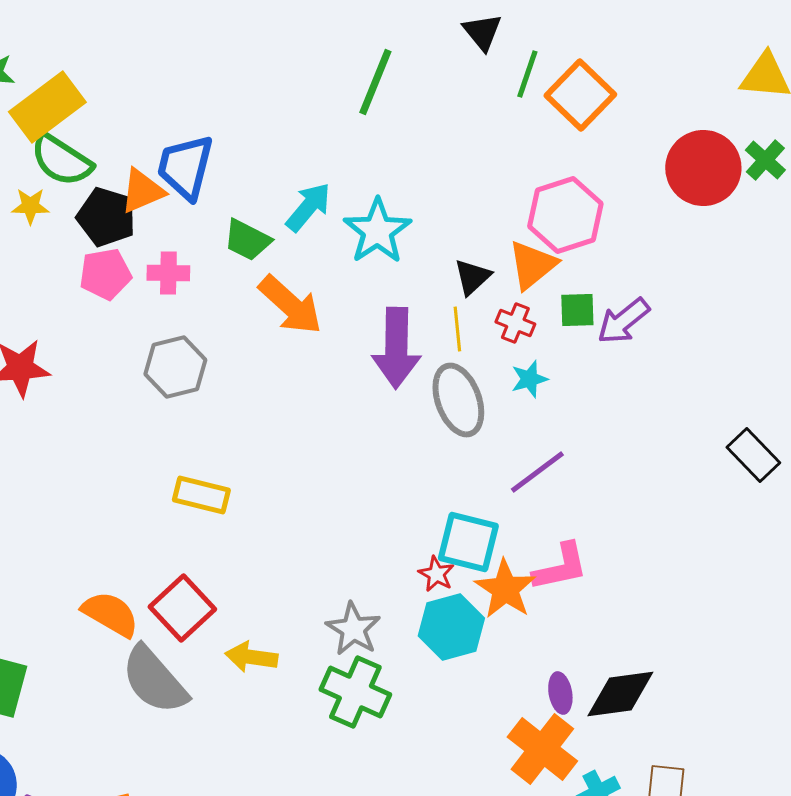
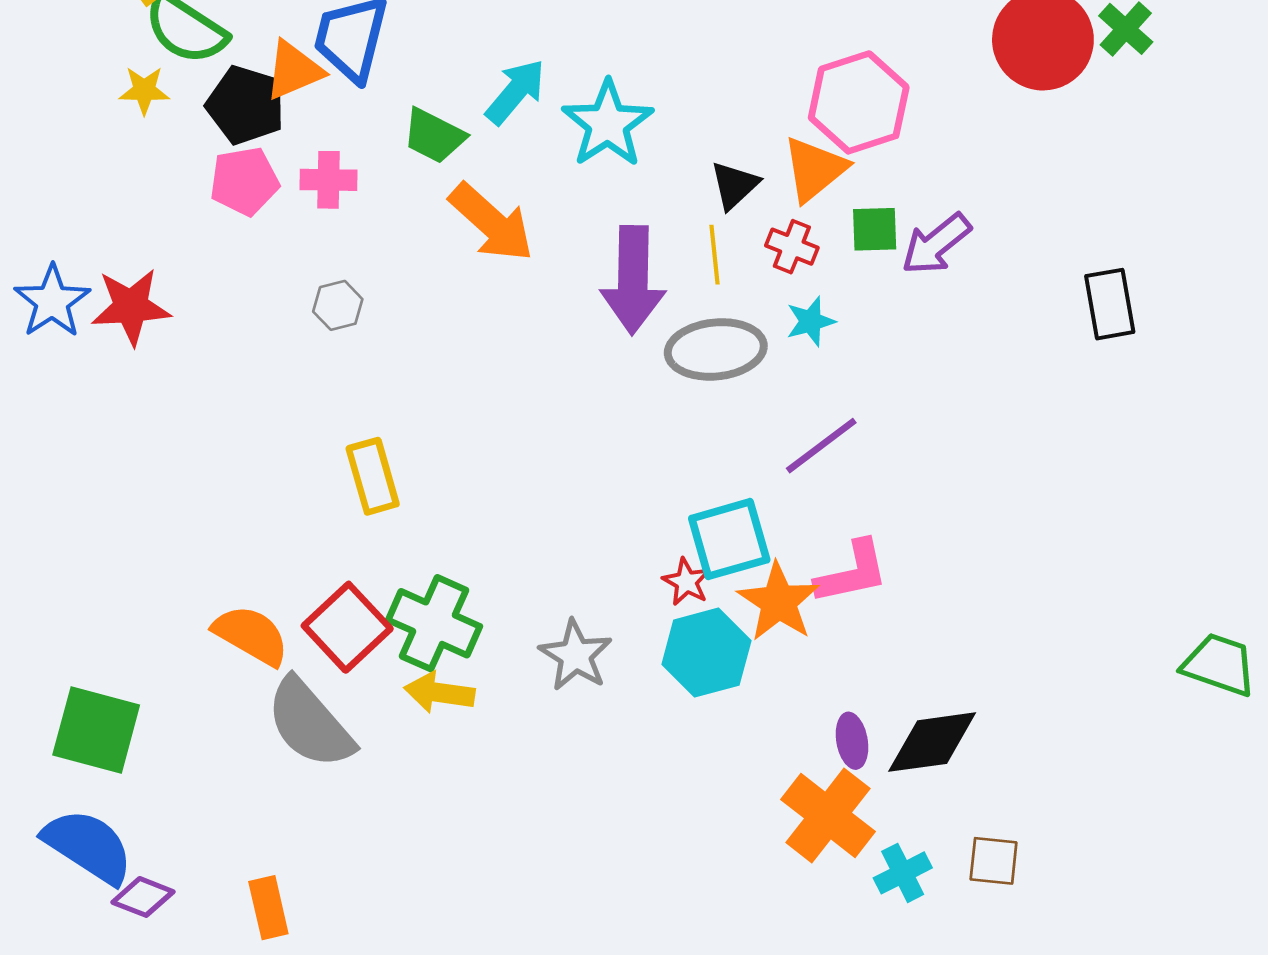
gray hexagon: (175, 367) -> (338, 305), size x0.6
gray ellipse: (458, 400) -> (716, 349), turned -76
black rectangle: (753, 455) -> (1110, 304), moved, turned 34
yellow rectangle: (201, 495) -> (373, 476), turned 60
cyan square: (468, 542) -> (729, 539), turned -30
green cross: (355, 692) -> (434, 623), moved

